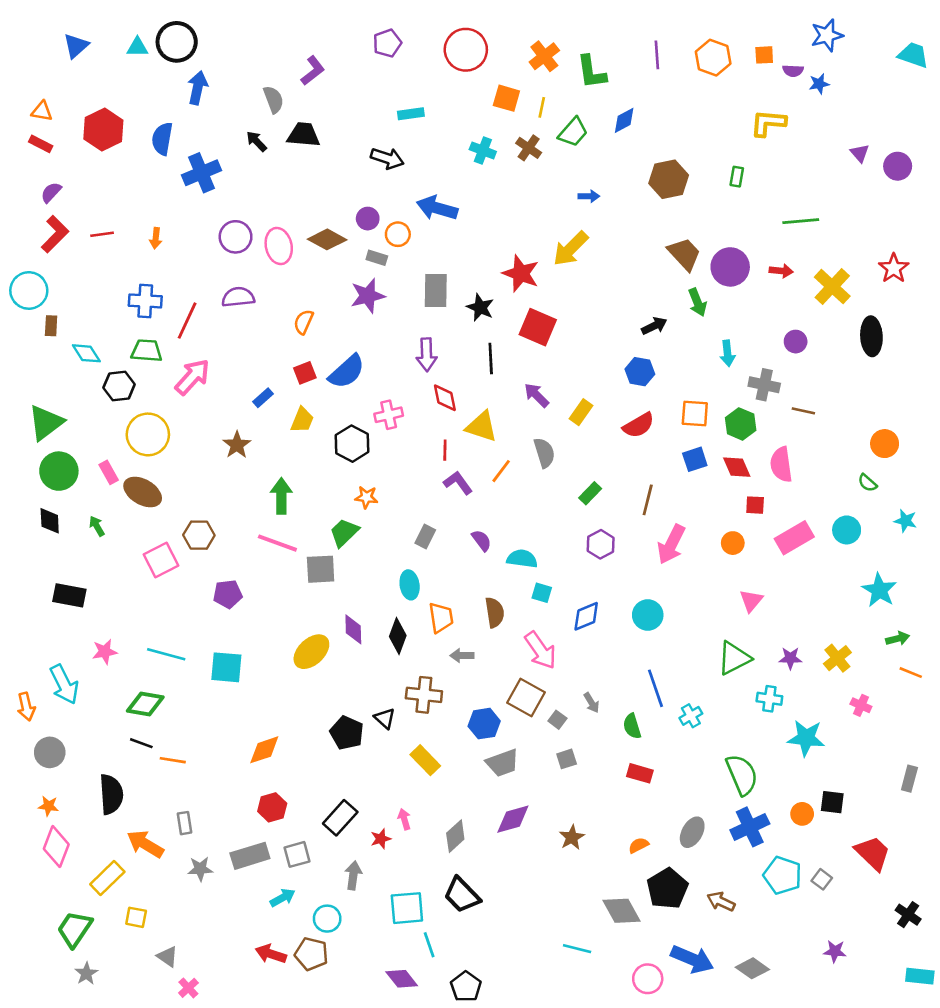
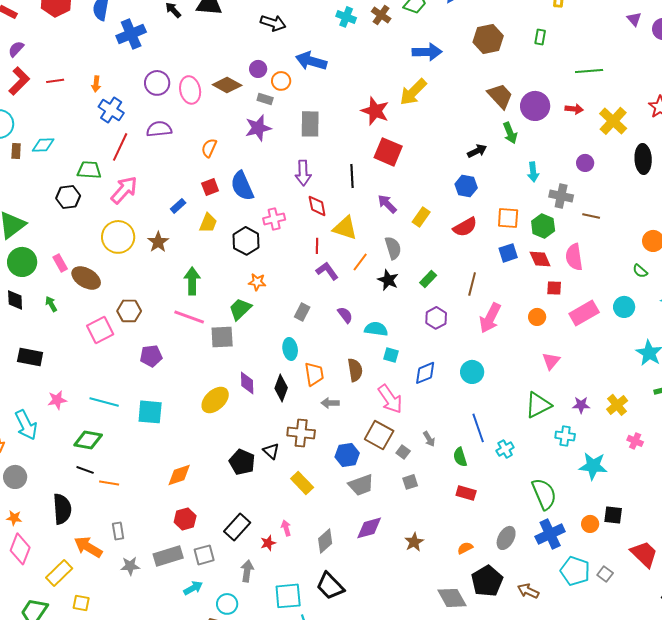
blue arrow: (589, 196) -> (427, 52), size x1.8
blue cross: (145, 301) -> (111, 110), moved, turned 30
black star: (480, 308) -> (388, 280), moved
cyan diamond: (86, 353) -> (43, 145), moved, turned -60
blue semicircle: (347, 372) -> (242, 186), turned 108
yellow circle: (148, 434) -> (118, 237), moved

